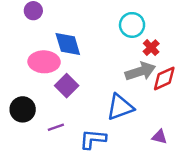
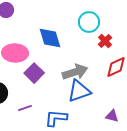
blue diamond: (68, 44) -> (50, 38), moved
gray arrow: (140, 71) -> (75, 72), moved

